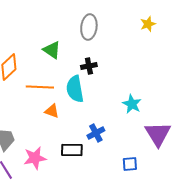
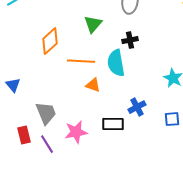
green triangle: (52, 50) -> (93, 24), turned 36
blue square: (130, 164) -> (172, 119), moved

